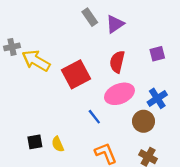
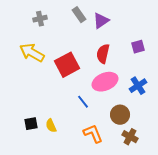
gray cross: (12, 47) -> (40, 19), moved
brown circle: (144, 121) -> (120, 115), moved

